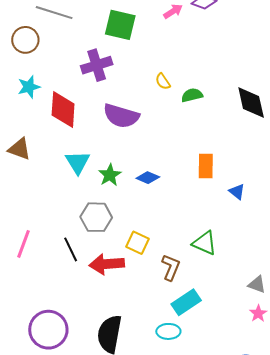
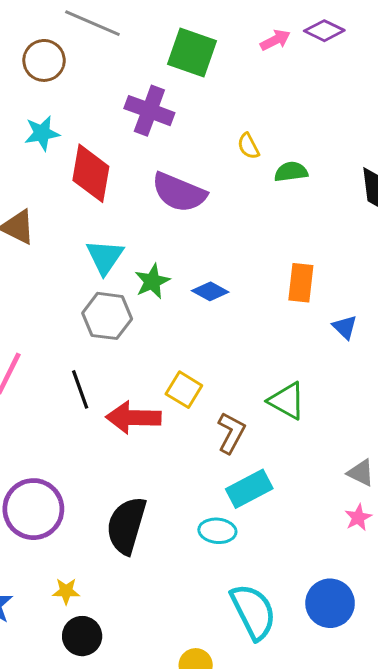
purple cross: (97, 65) -> (149, 111), turned 32
gray hexagon: (96, 217) -> (107, 316), moved

